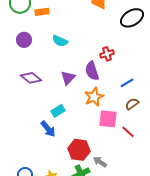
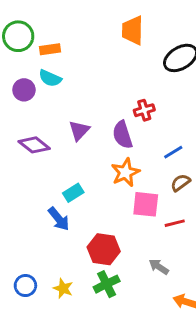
cyan semicircle: (60, 41) -> (50, 78), moved
purple triangle: (68, 78) -> (79, 130), moved
red line: (128, 132) -> (175, 223), turned -56
gray arrow: (100, 162) -> (159, 267), moved

